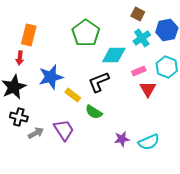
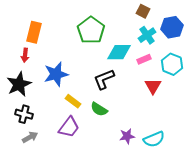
pink rectangle: (139, 71) -> (144, 59), moved
yellow rectangle: (73, 95) -> (73, 101), moved
purple trapezoid: (64, 130) -> (69, 127), turned 70
gray arrow: (36, 133) -> (30, 137), moved

